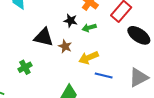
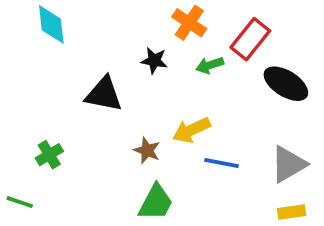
green arrow: (89, 28) -> (210, 65), moved
brown star: (65, 46) -> (147, 150), moved
green cross: (25, 67) -> (49, 155), moved

